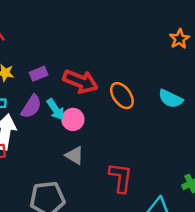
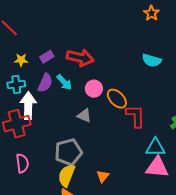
orange ellipse: (122, 96) -> (117, 99), moved
pink circle: (73, 119) -> (94, 89), moved
red L-shape: (121, 178) -> (136, 116), moved

